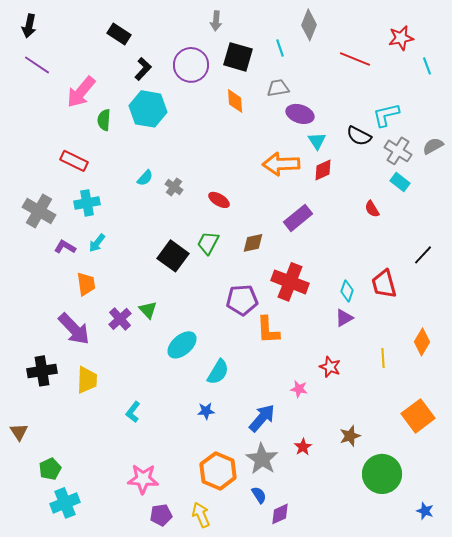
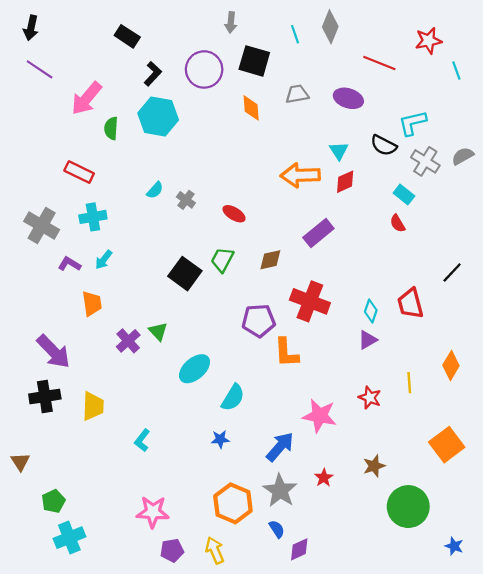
cyan line: (280, 48) -> (295, 34), moved
purple ellipse: (300, 114) -> (348, 98), moved
cyan rectangle: (400, 182) -> (404, 195), moved
purple arrow: (74, 329) -> (53, 352), moved
red star: (330, 367) -> (370, 398), moved
pink star: (299, 389) -> (320, 416), size x1.8

